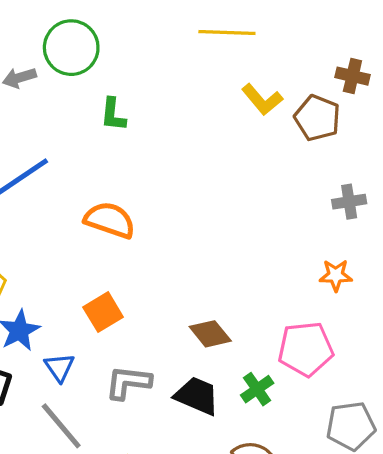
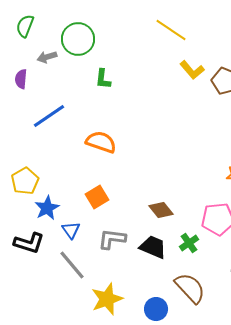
yellow line: (227, 33) -> (171, 30), turned 32

